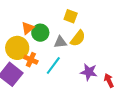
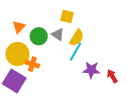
orange triangle: (28, 28) -> (19, 27), moved
gray triangle: (60, 42) -> (58, 34), moved, turned 48
cyan line: (53, 66) -> (76, 52), moved

